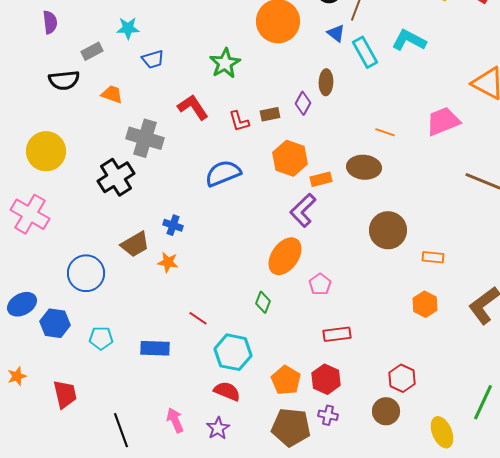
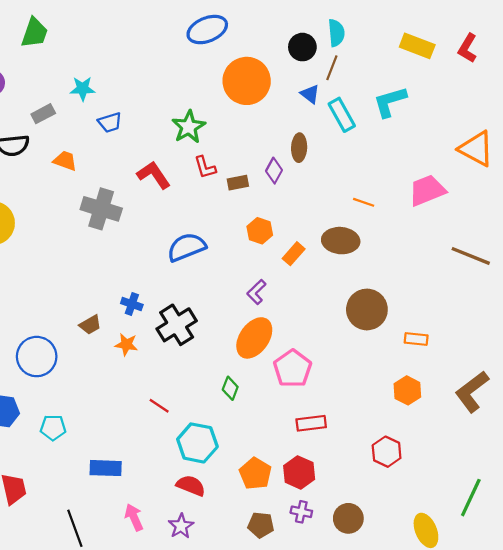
cyan L-shape: (409, 40) -> (390, 102), turned -44
red L-shape: (239, 121) -> (205, 167), moved
orange hexagon: (290, 158) -> (260, 231), size x0.7
black cross: (116, 177) -> (177, 325), moved
orange rectangle: (321, 179) -> (294, 254), turned -35
purple L-shape: (303, 210) -> (256, 292), moved, size x0.7
brown trapezoid: (135, 244) -> (90, 325), size x0.7
pink pentagon: (320, 284) -> (293, 369), size x1.6
blue rectangle: (155, 348) -> (106, 468), moved
red hexagon: (402, 378) -> (387, 452), moved
brown circle: (386, 411) -> (348, 518), moved
brown pentagon: (291, 427) -> (261, 525), size x0.6

